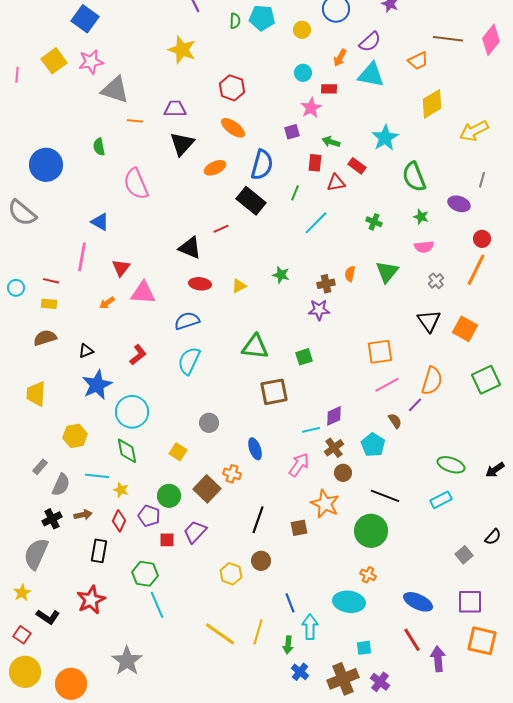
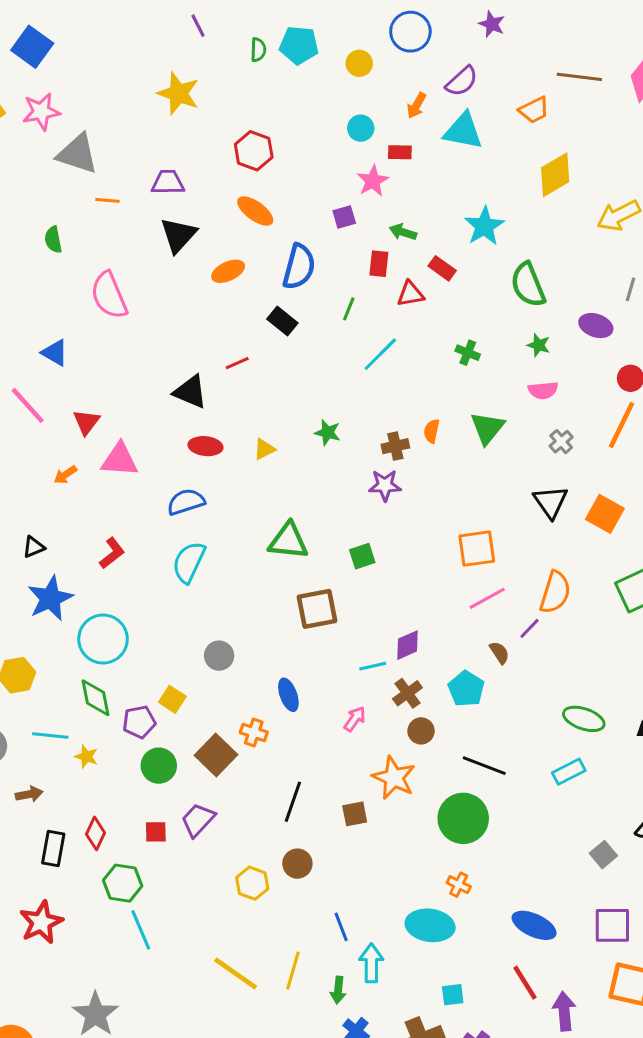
black rectangle: (251, 201) -> (282, 321), size x0.7
pink line: (82, 257) -> (28, 405), turned -52
pink arrow: (299, 465) -> (355, 719), size x0.7
purple pentagon: (149, 516) -> (139, 722), moved, turned -30
red diamond: (119, 521) -> (95, 833), moved

